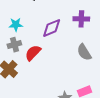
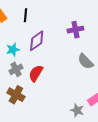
purple diamond: (52, 28) -> (37, 41), moved

